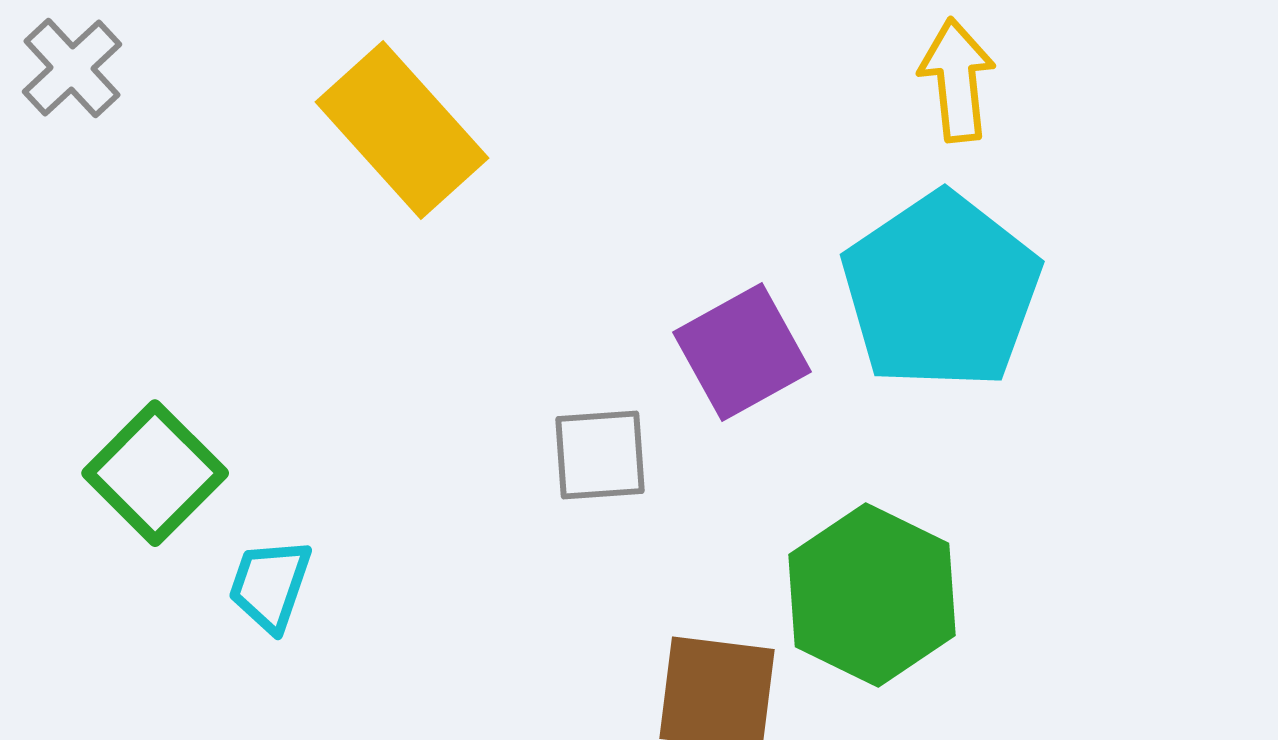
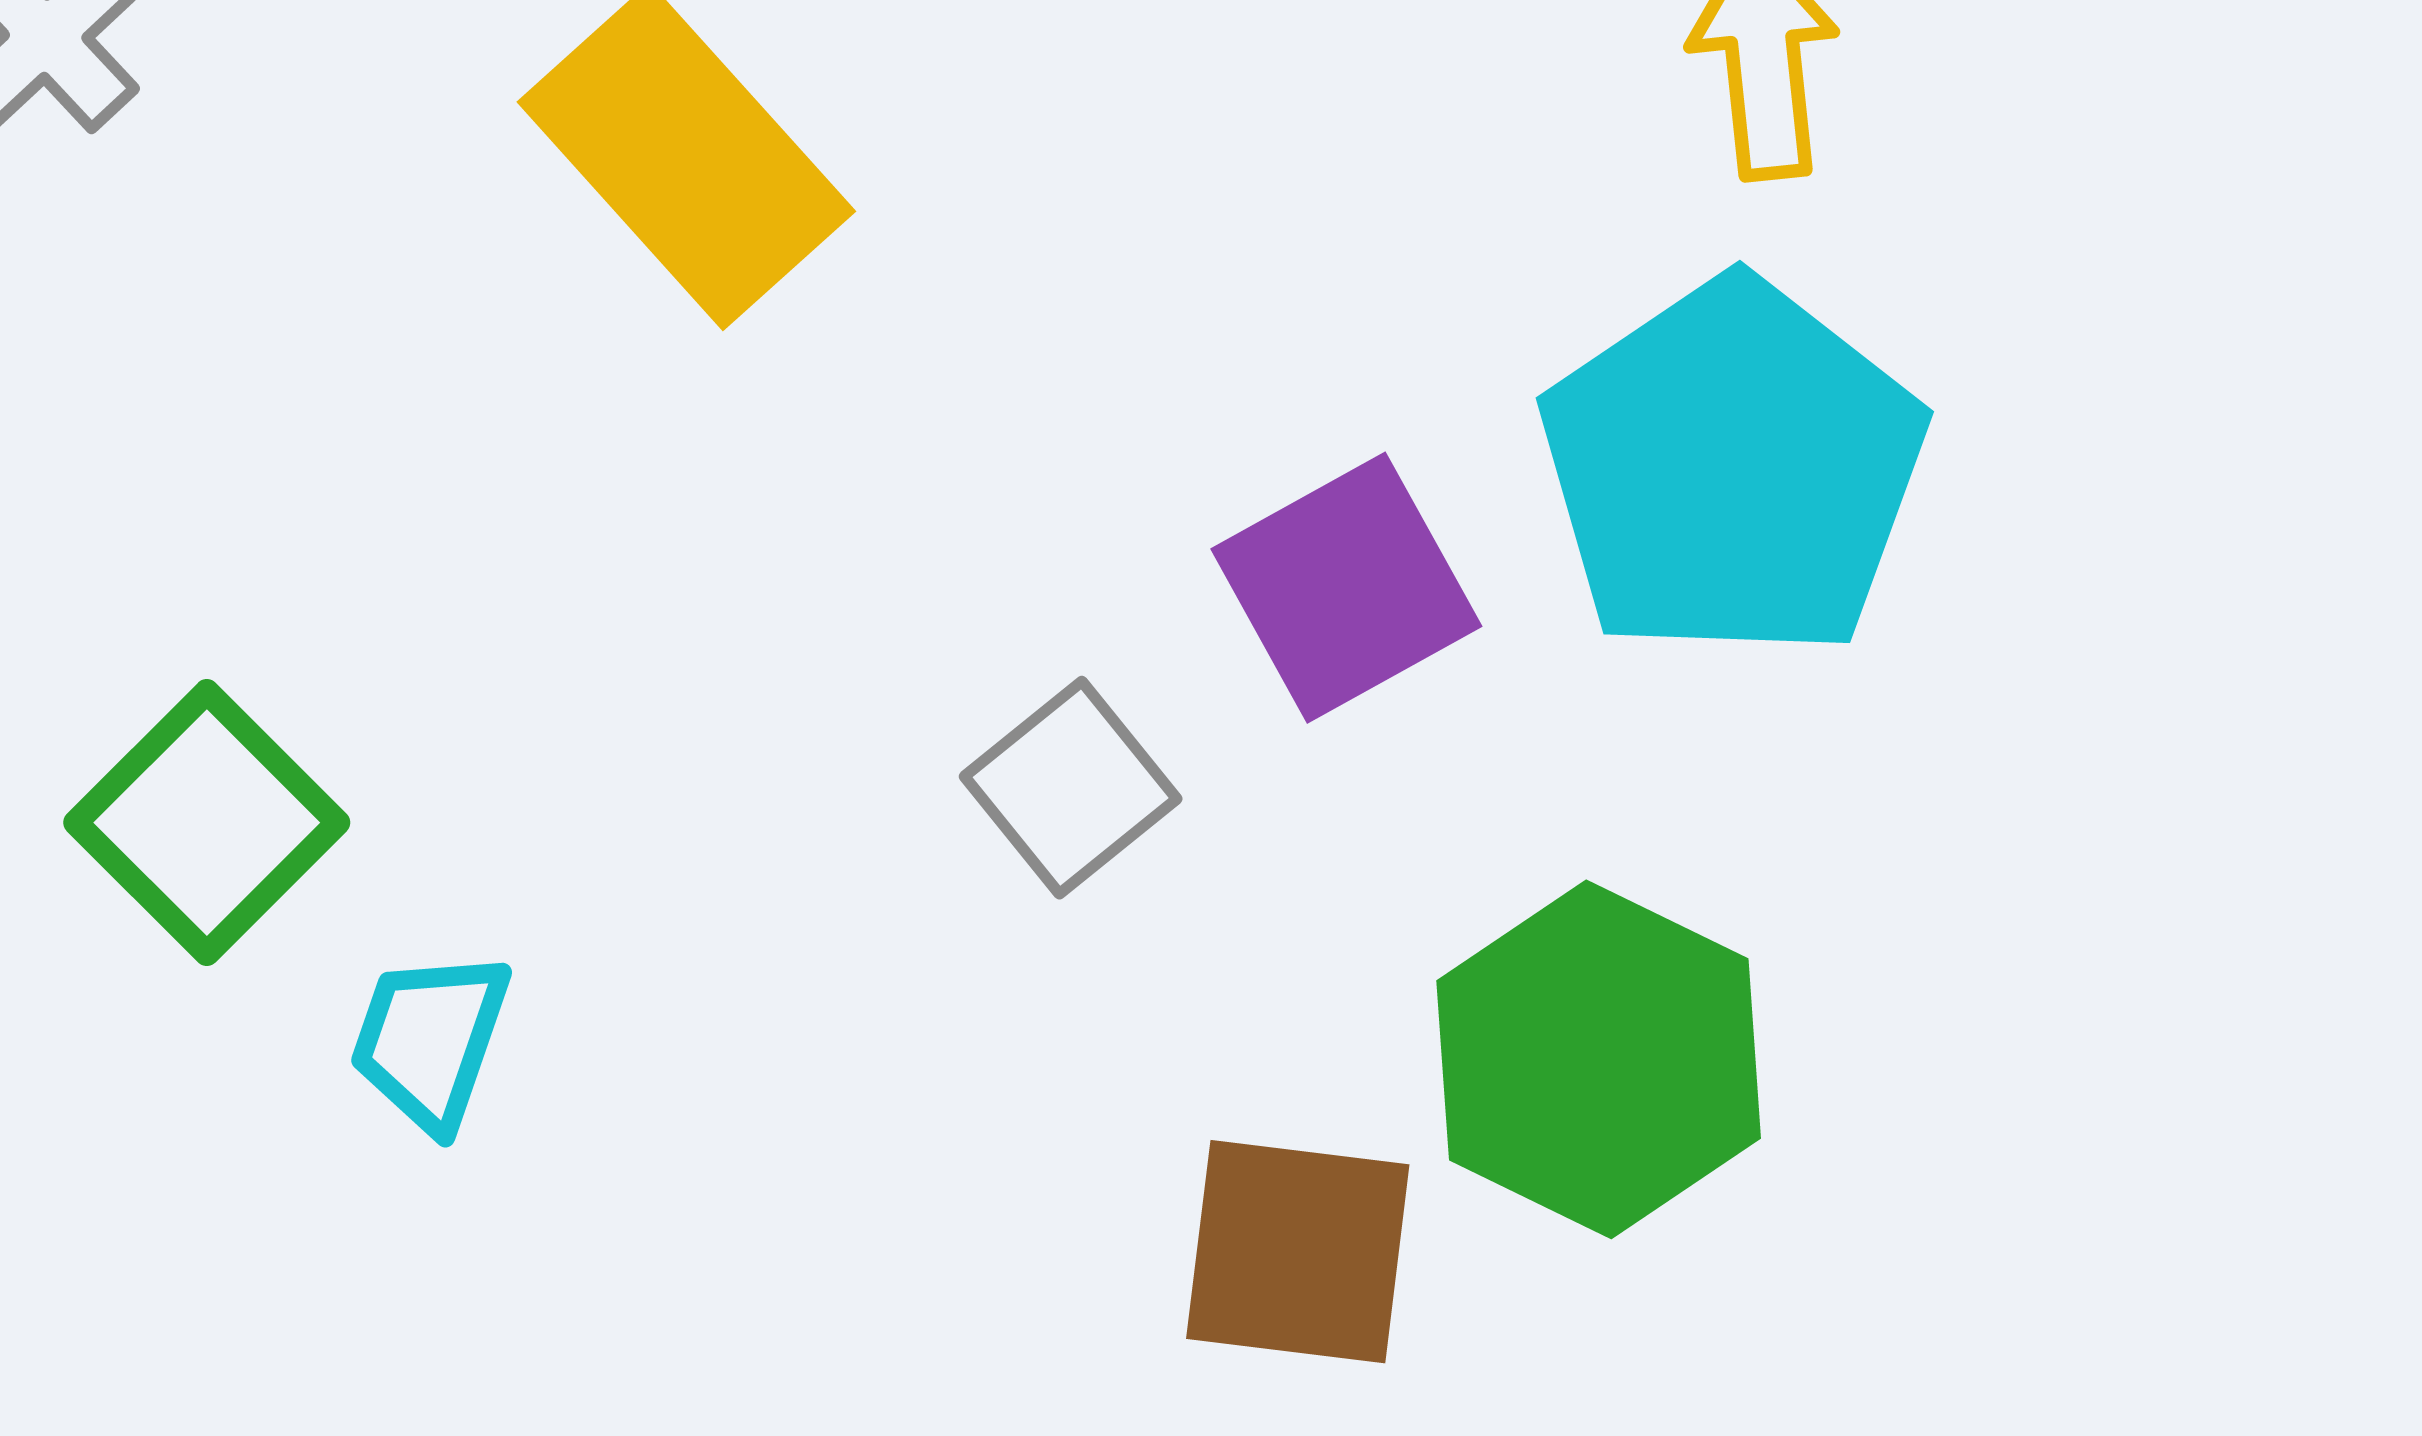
gray square: (600, 455) -> (1071, 788), turned -35

